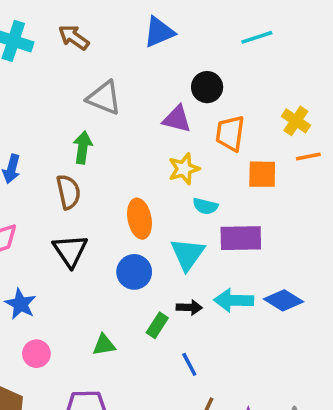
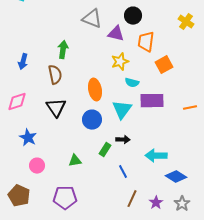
gray triangle: (104, 98) -> (92, 19), moved
yellow cross: (296, 121) -> (186, 22), moved
orange line: (308, 156) -> (190, 108), moved
orange square: (262, 174) -> (164, 65), turned -30
cyan arrow: (234, 300) -> (156, 156), moved
blue diamond: (283, 300) -> (176, 177), moved

